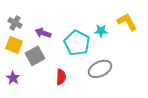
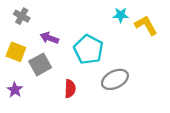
gray cross: (15, 23) -> (22, 16), moved
cyan star: (101, 31) -> (121, 15), moved

